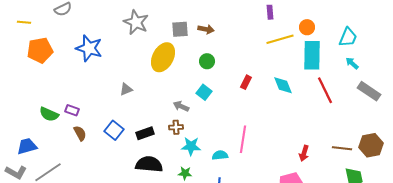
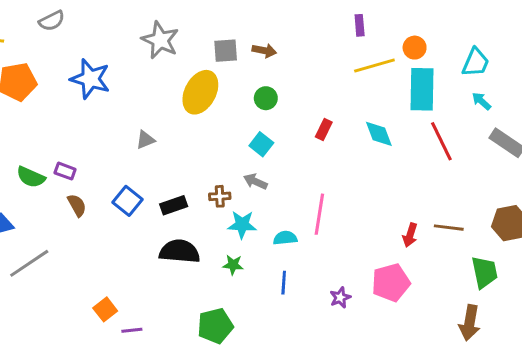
gray arrow: (181, 106) -> (255, 181), moved
brown line: (342, 148) -> (449, 228), moved

